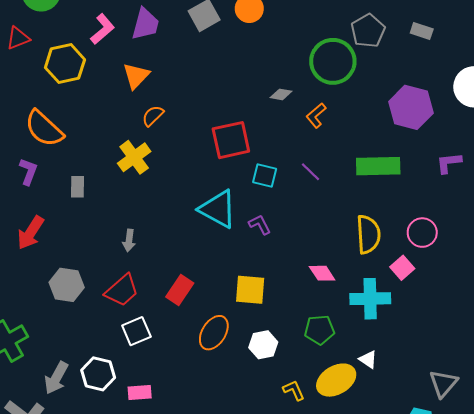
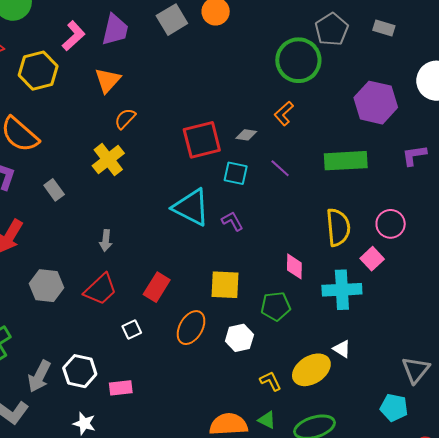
gray diamond: (281, 94) -> (246, 135), moved
gray rectangle: (77, 187) -> (54, 190), turned -35
pink diamond: (322, 273) -> (294, 266), turned 36
green pentagon: (320, 330) -> (276, 306), moved
white square: (136, 331) -> (132, 330), moved, size x0.7

